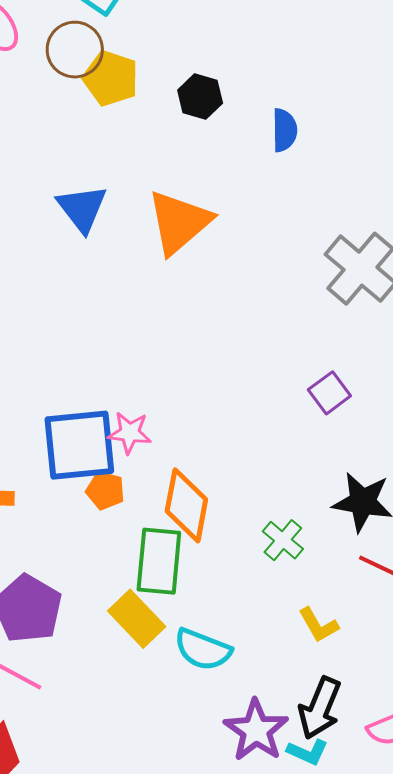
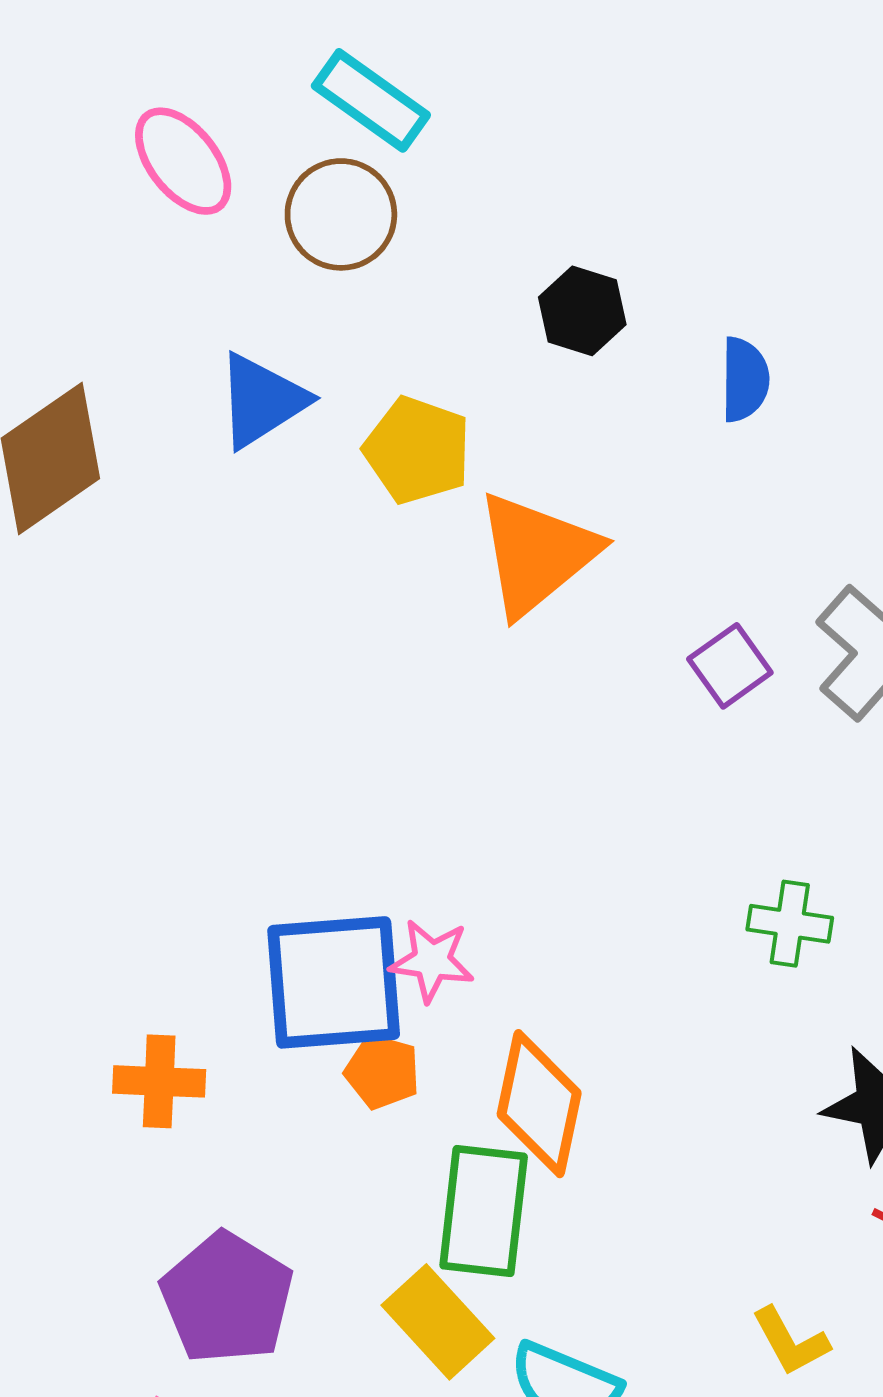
yellow pentagon: (111, 78) -> (417, 450), moved
blue triangle: (82, 208) -> (262, 401), moved, turned 34
purple square: (329, 393) -> (730, 666), moved
green cross: (283, 540) -> (790, 924), moved, turned -33

